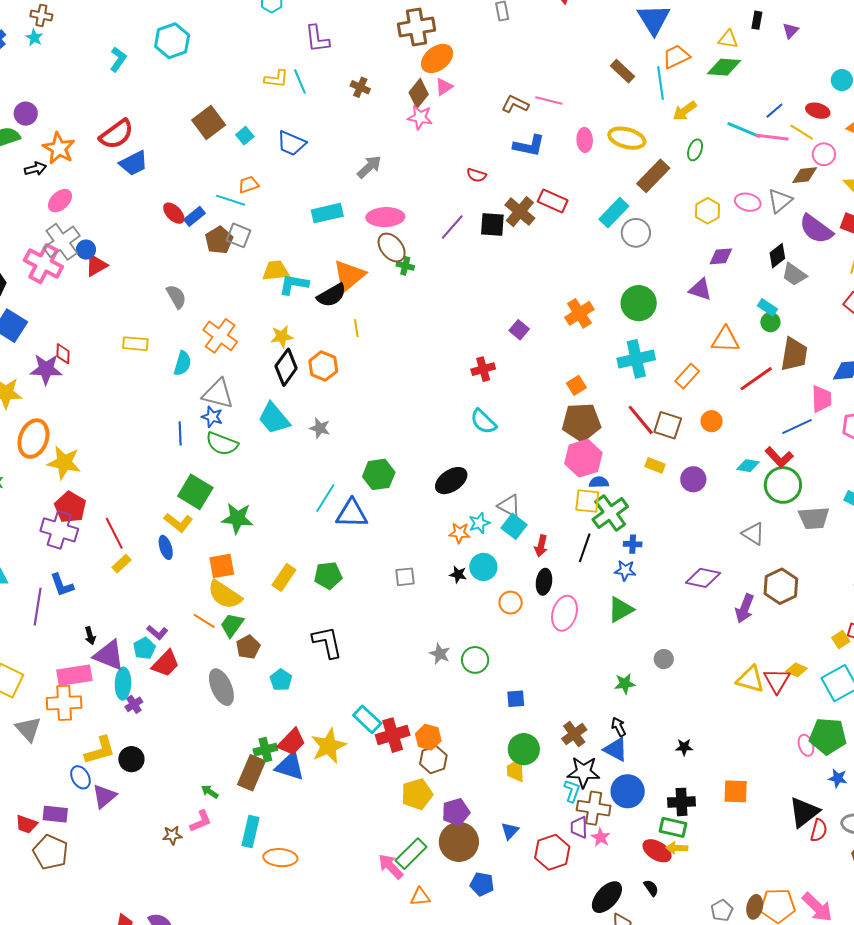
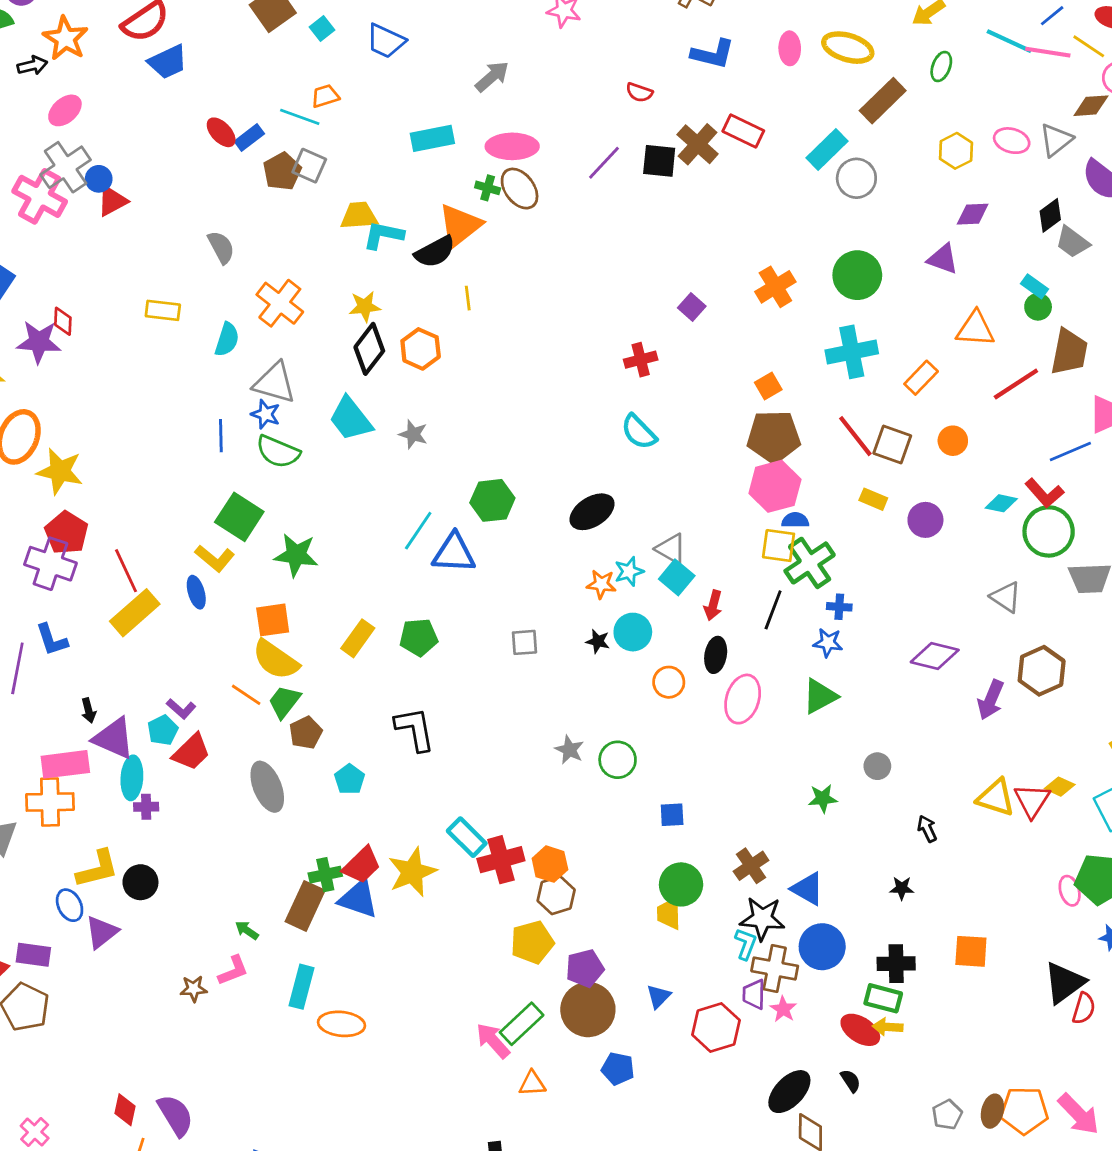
green cross: (405, 266) -> (488, 188), moved
yellow rectangle: (121, 564) -> (135, 613), size x1.8
purple cross: (134, 704) -> (146, 807), turned 30
black arrow: (619, 727) -> (927, 829), moved

